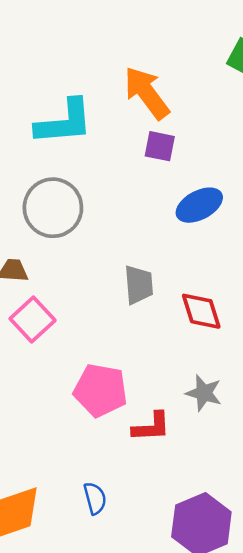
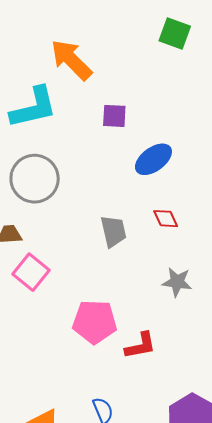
orange arrow: (147, 93) -> (71, 60), moved
red diamond: (201, 311) -> (166, 219), moved, size x0.7
gray star: (204, 393) -> (177, 282), moved

